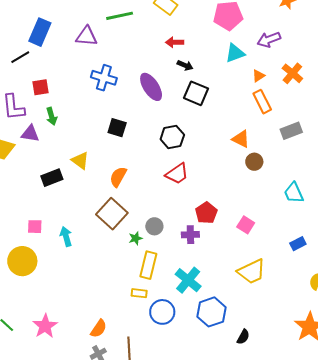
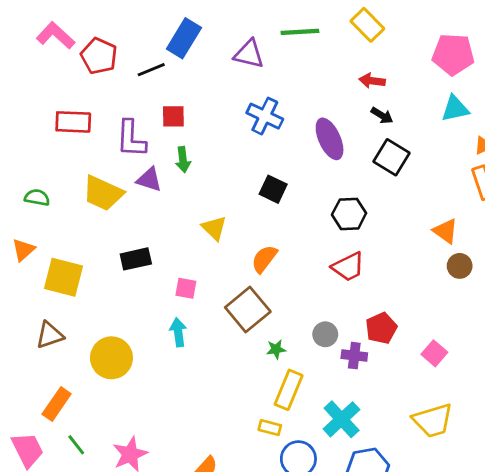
black rectangle: (52, 178) -> (136, 259), moved
gray circle: (154, 226) -> (325, 334), moved
pink square: (35, 227) -> (186, 288), moved

